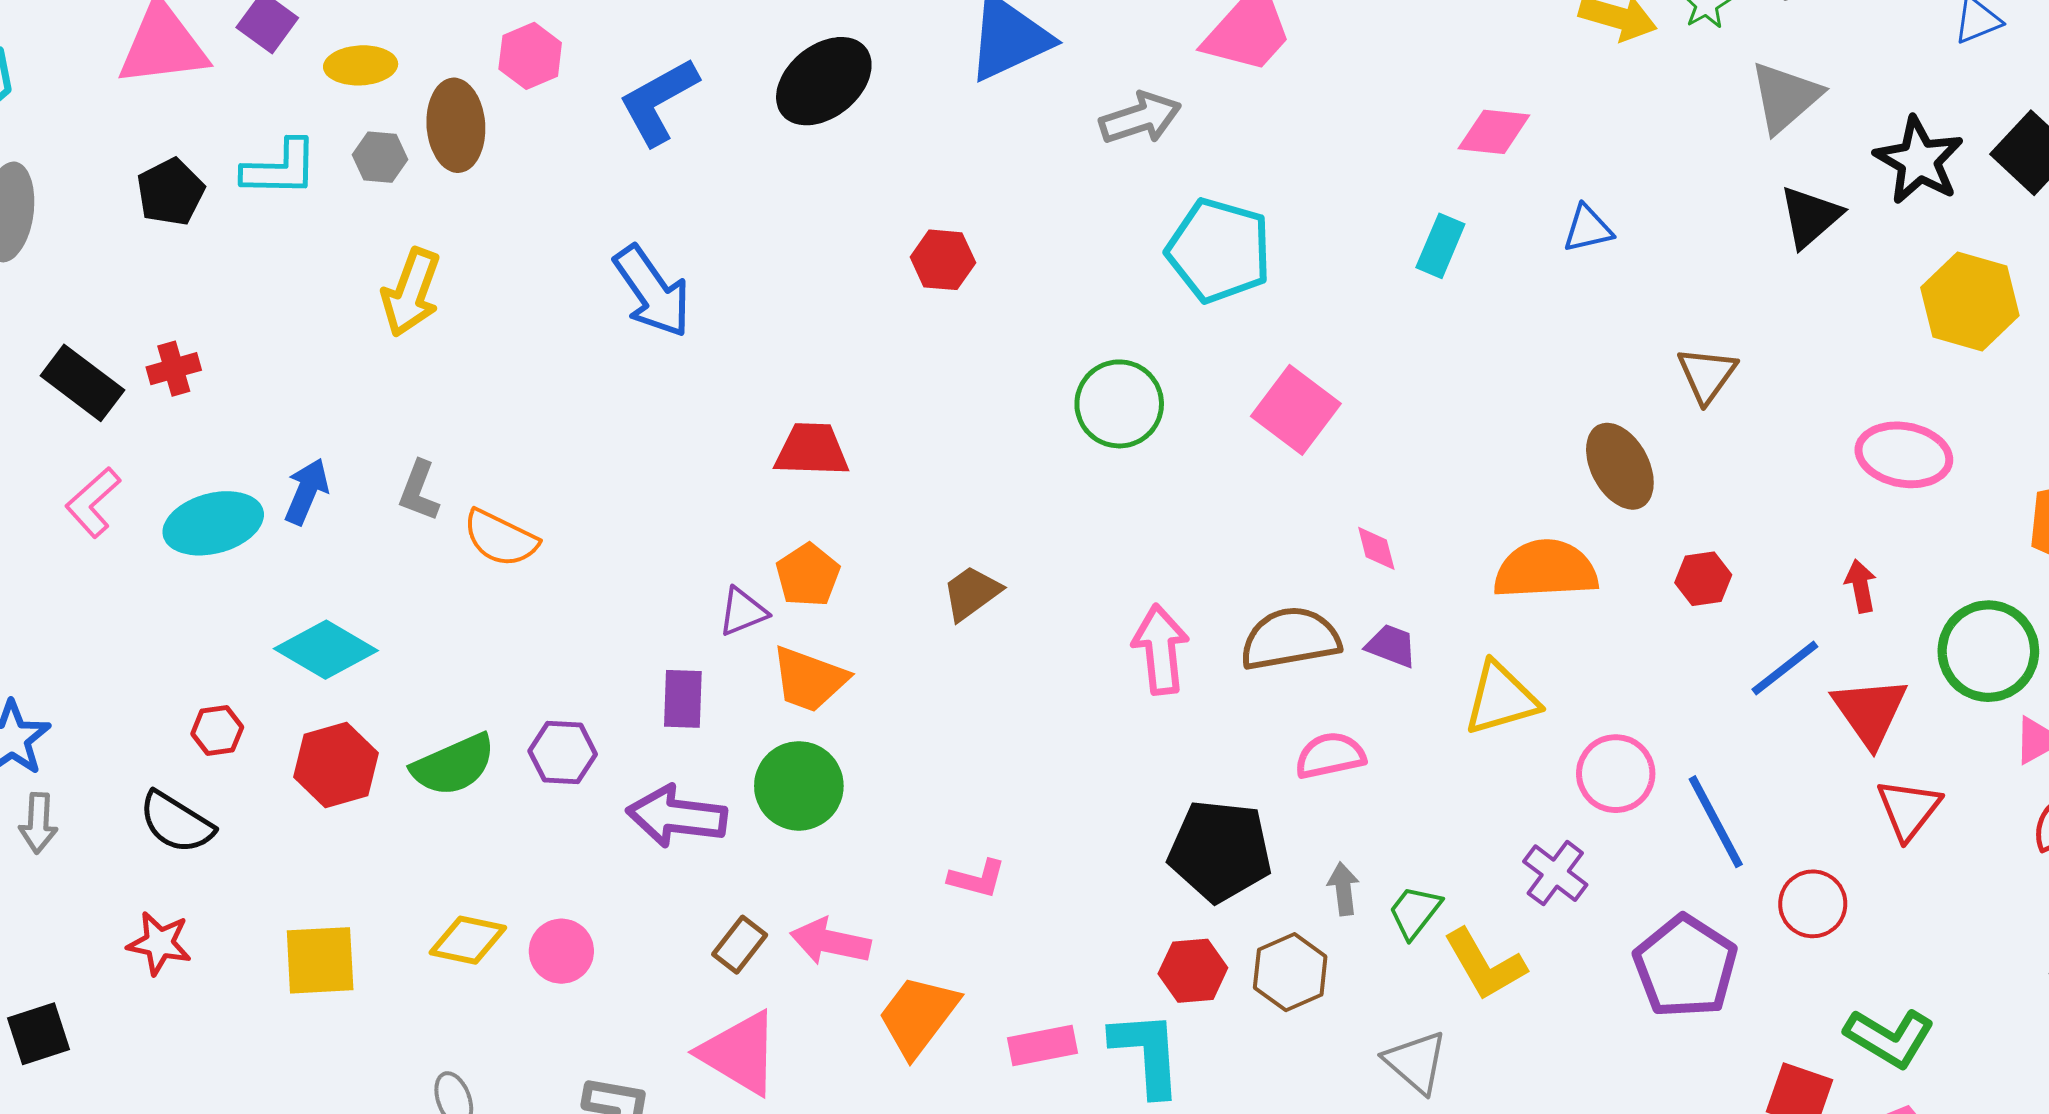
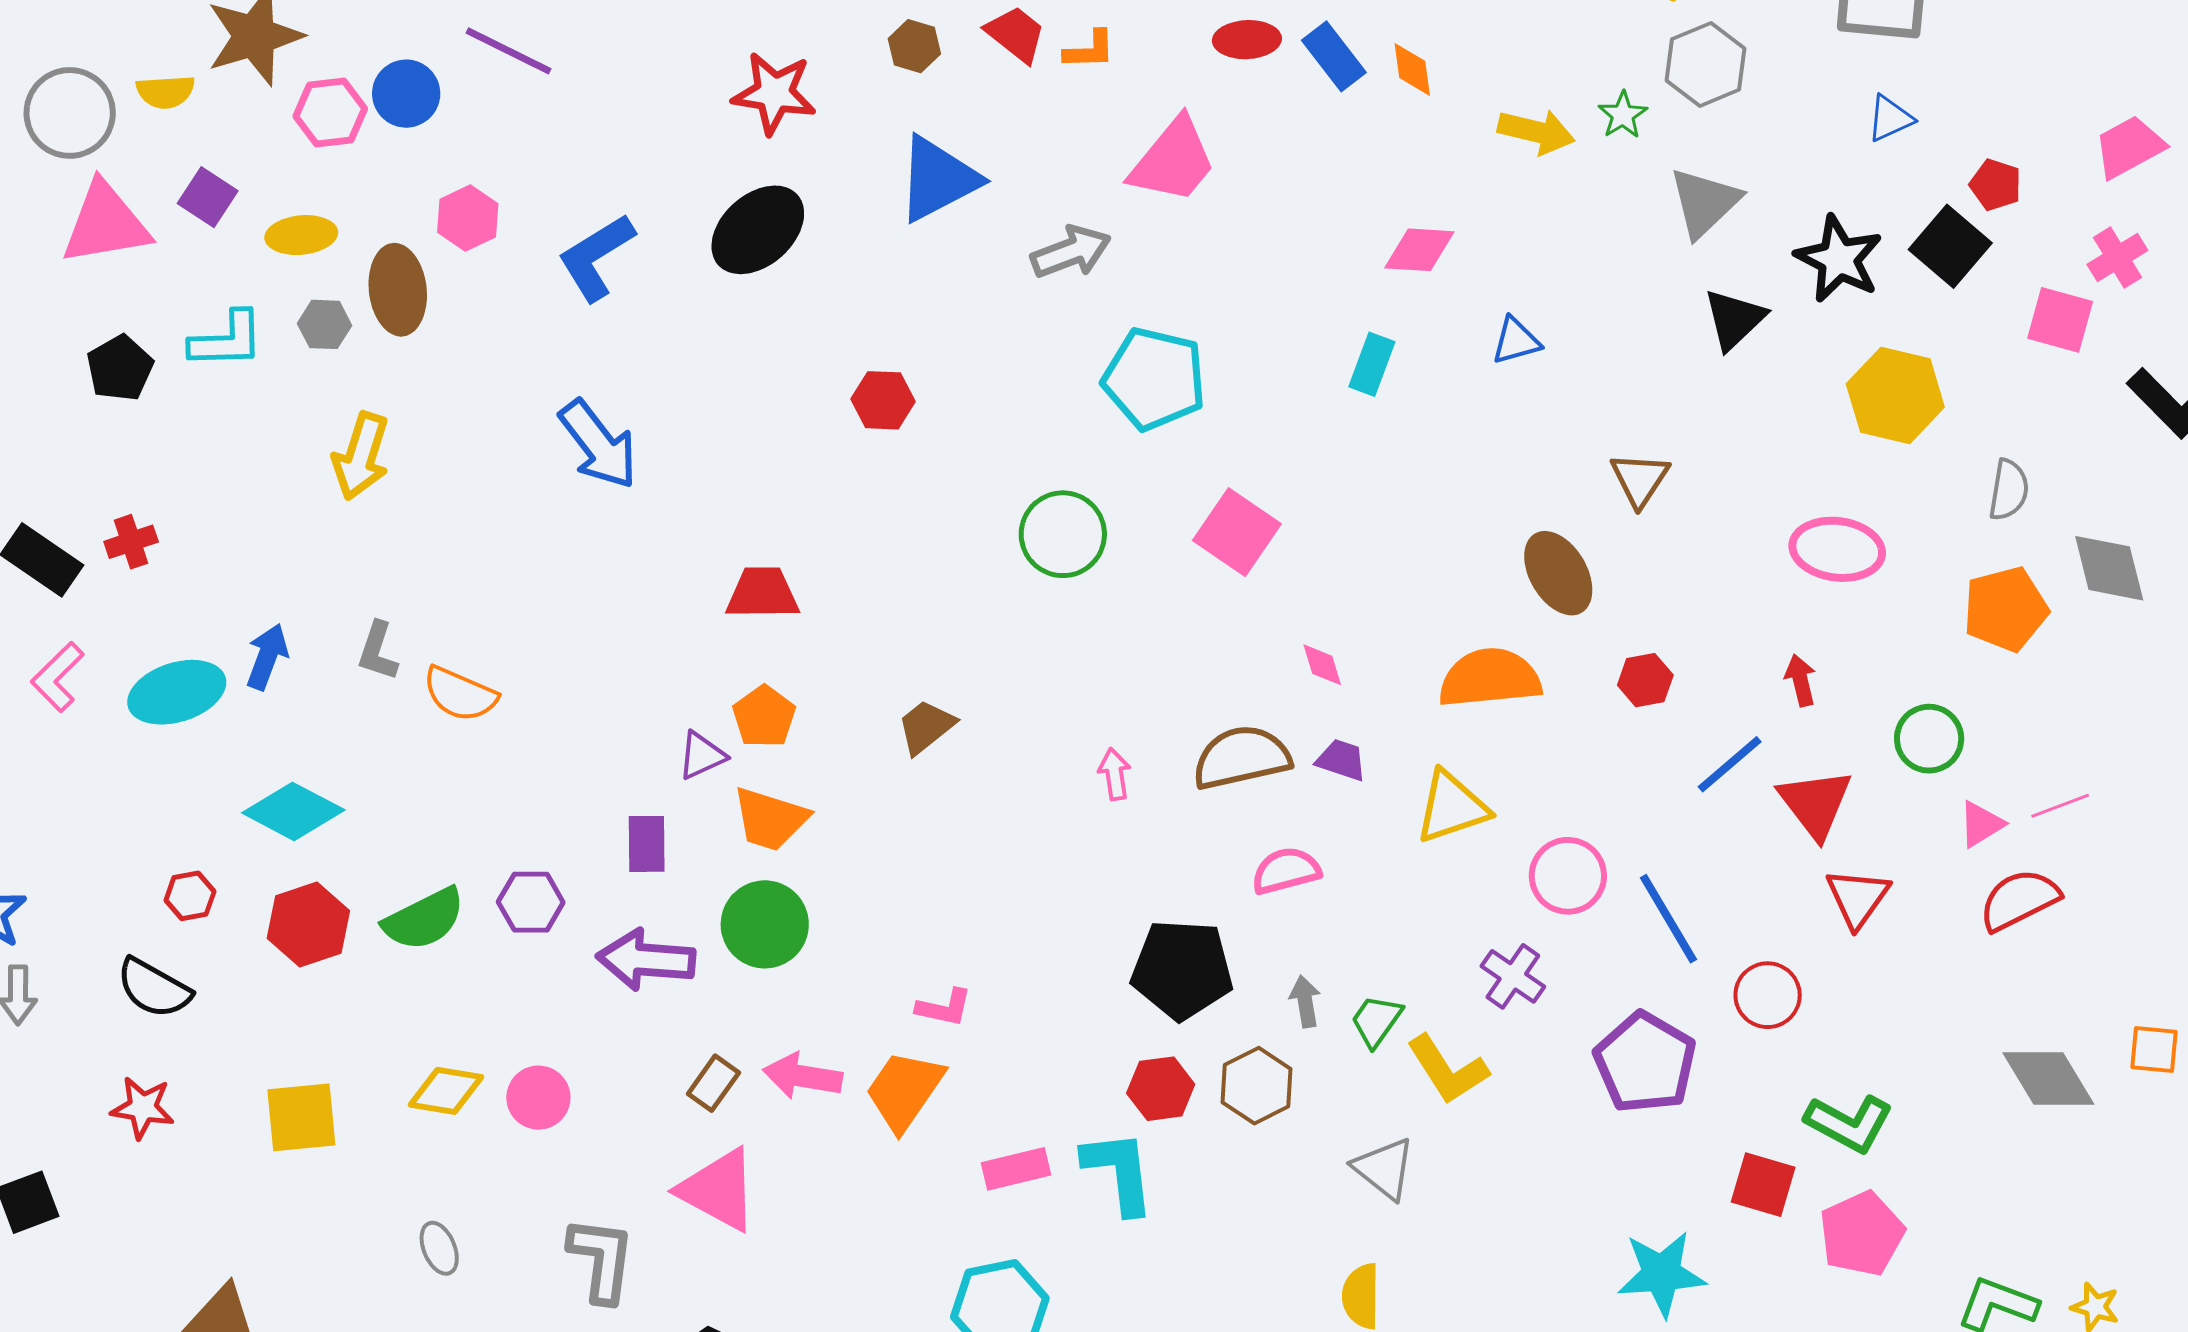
pink arrow: (1161, 649) -> (1115, 774), size x0.6
green circle: (1988, 651) -> (1929, 739), size x0.7
orange trapezoid: (918, 1016) -> (904, 1090), moved

